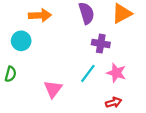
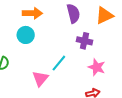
cyan circle: (21, 41) -> (26, 35), moved
cyan line: (88, 73) -> (59, 63), moved

